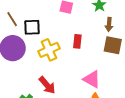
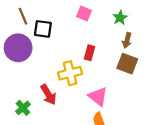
yellow cross: (49, 50) -> (70, 73), moved

